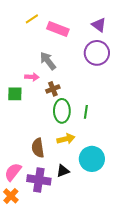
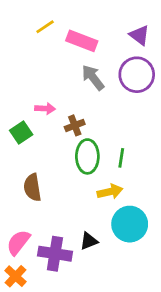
gray arrow: (48, 61) -> (93, 78), moved
green square: (15, 94) -> (21, 132), turned -35
yellow arrow: (66, 139) -> (110, 192), moved
brown semicircle: (38, 148) -> (32, 187), moved

